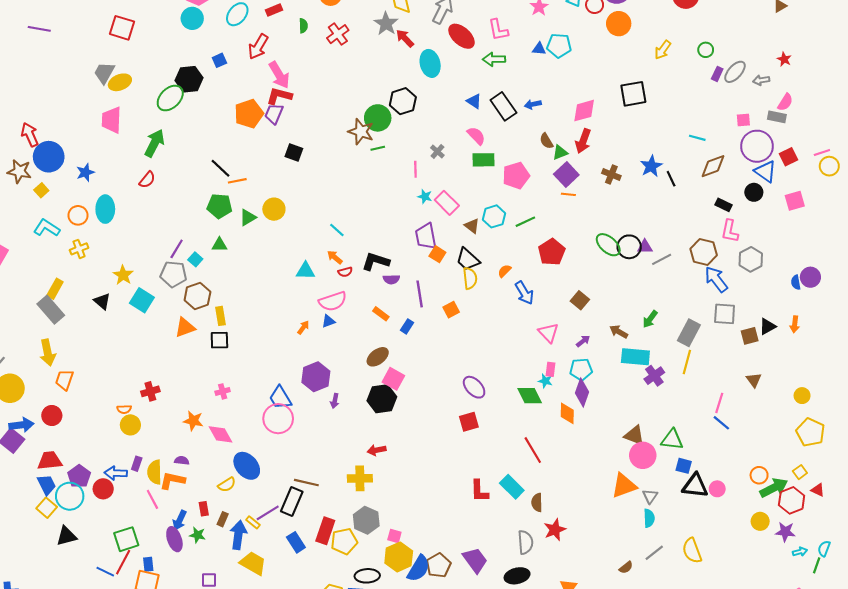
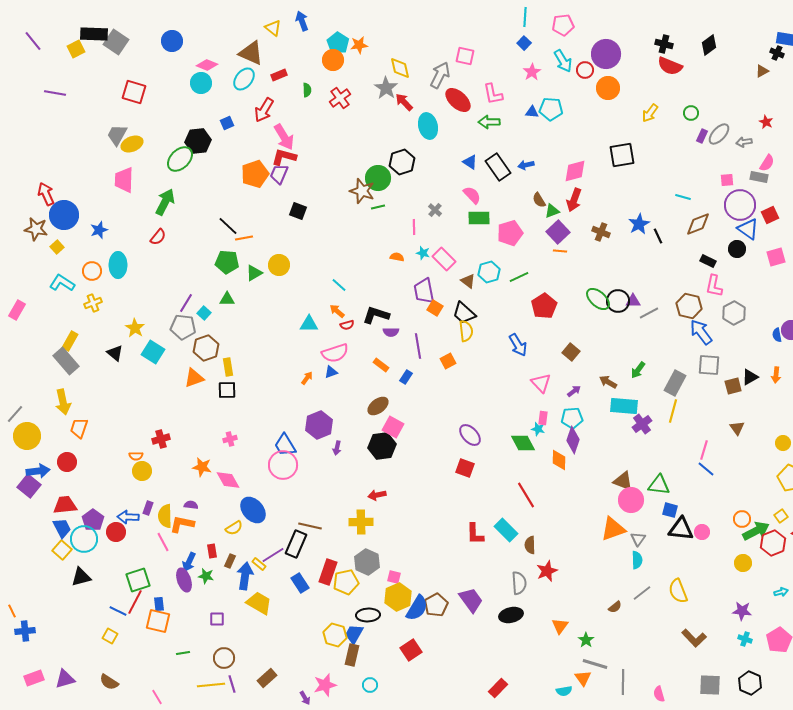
orange semicircle: (504, 271) -> (397, 257), moved, turned 56
red square: (469, 422) -> (465, 468), turned 36
purple star: (785, 532) -> (742, 611), moved

